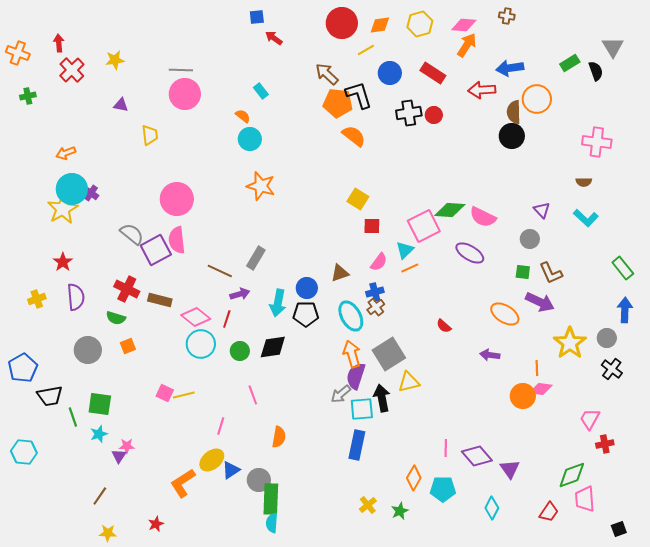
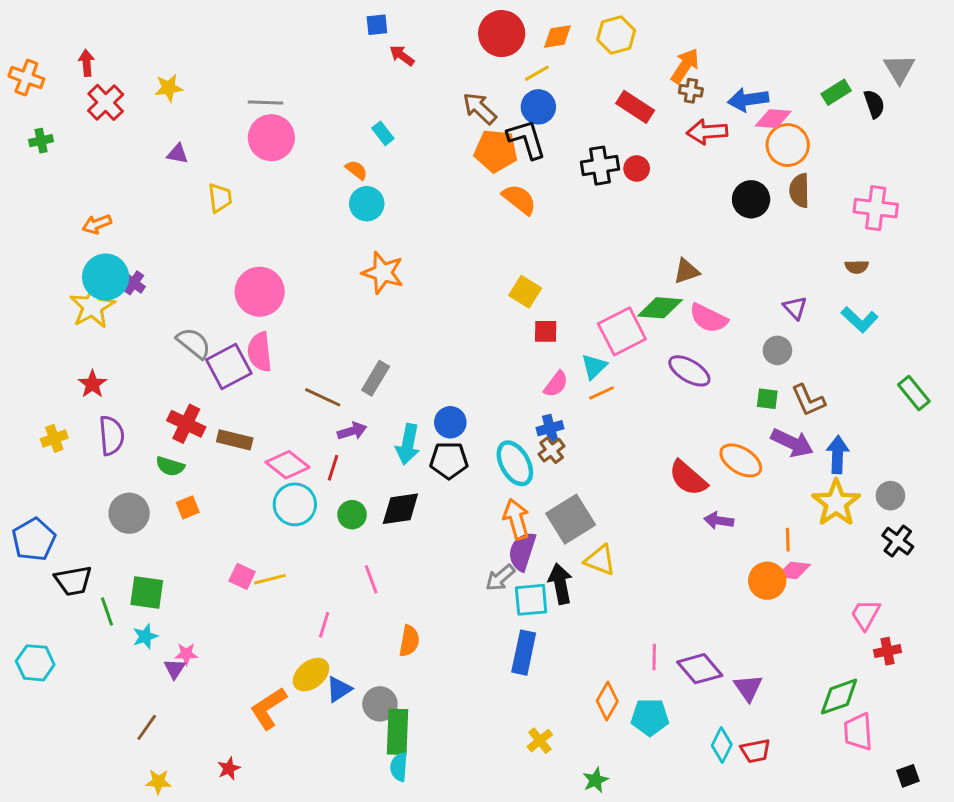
brown cross: (507, 16) -> (691, 91), moved
pink diamond: (464, 25) -> (773, 119), moved
blue circle: (390, 73) -> (538, 107), moved
brown semicircle: (514, 112) -> (799, 190), moved
brown triangle: (340, 273) -> (687, 271), moved
blue arrow: (625, 310) -> (838, 455), moved
red semicircle: (444, 326) -> (688, 478), moved, size x1.8
yellow triangle: (409, 382) -> (600, 560), turned 35
green star: (400, 511) -> (596, 780), moved
red trapezoid: (549, 512) -> (755, 751), moved, turned 45

